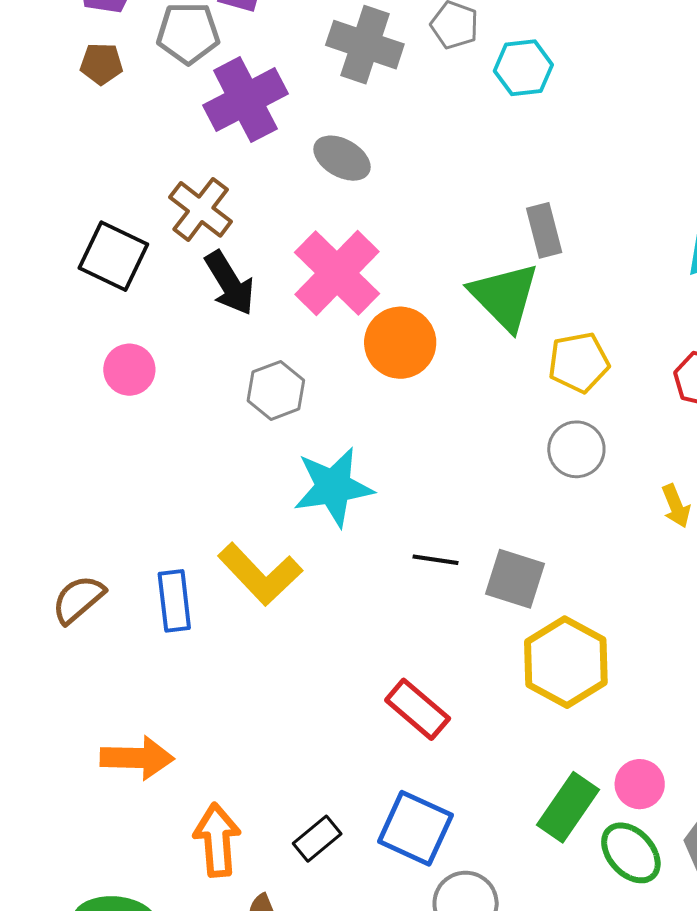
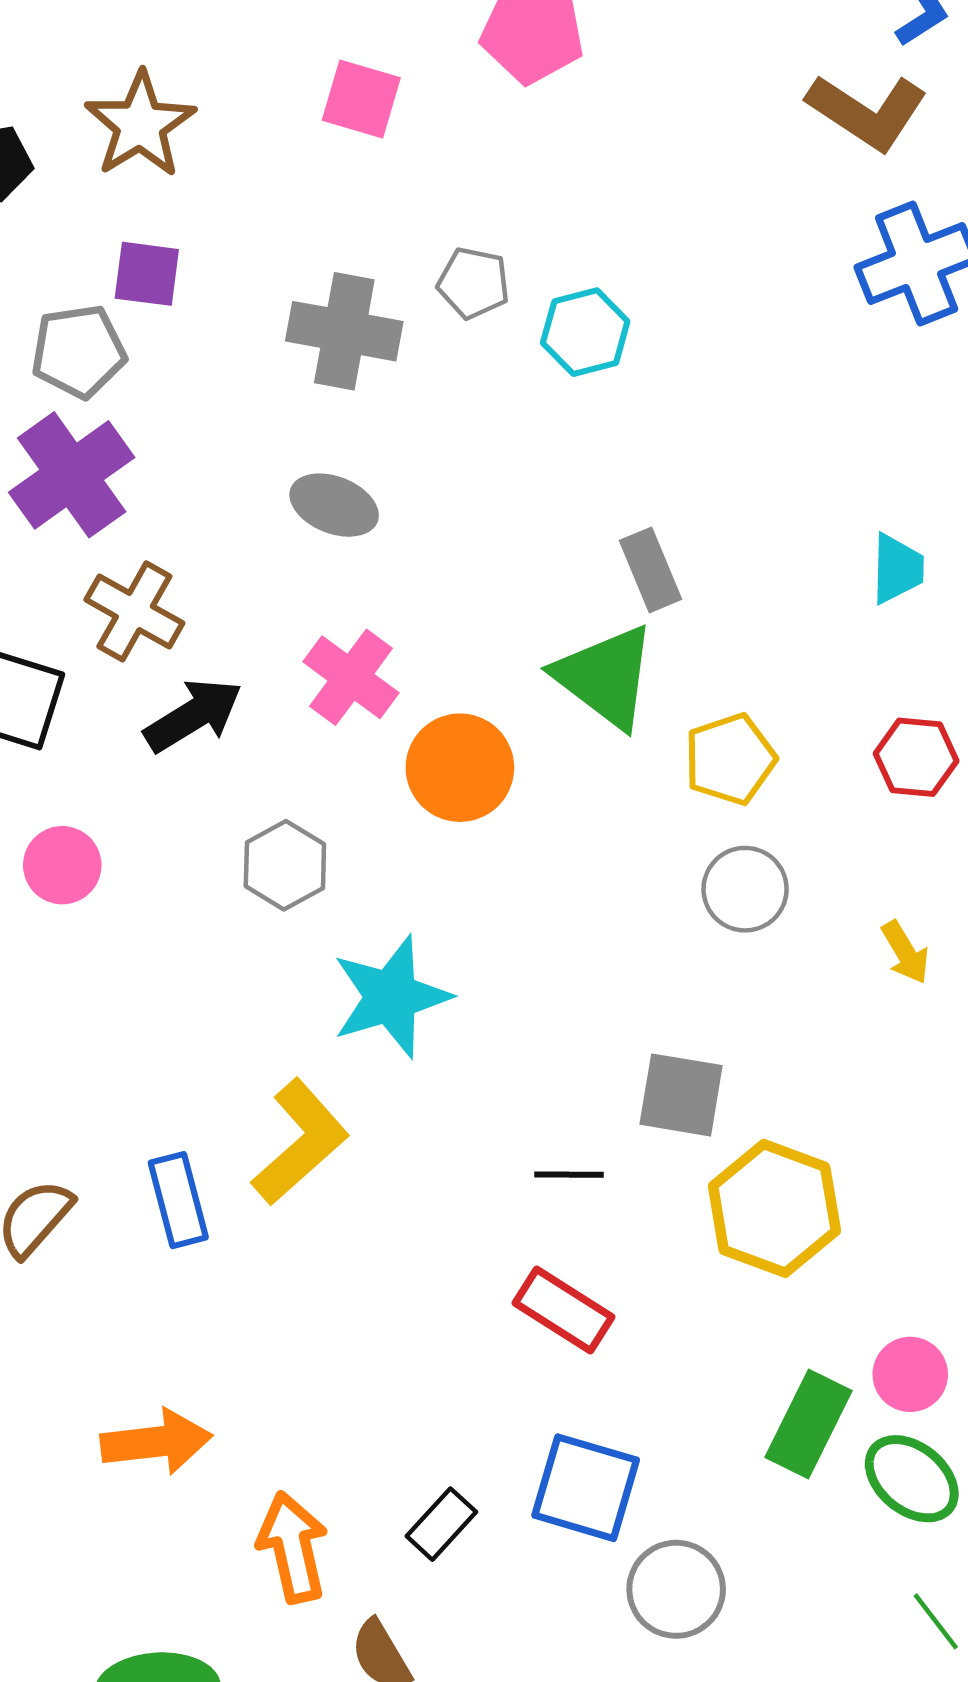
purple cross: (245, 100) -> (72, 475), moved
pink cross: (337, 273) -> (351, 677), size x0.7
black arrow: (230, 283) -> (193, 715), turned -82
black line: (436, 560) -> (569, 1175), moved
yellow L-shape: (260, 574) -> (300, 1142), turned -80

